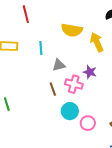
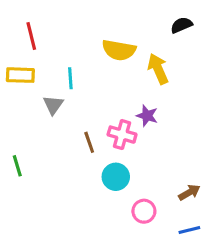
red line: (26, 14) -> (31, 36), moved
gray triangle: (59, 65) -> (53, 105), moved, turned -40
pink circle: (88, 123) -> (144, 211), moved

